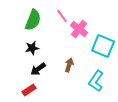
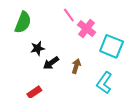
green semicircle: (33, 20) -> (23, 22), moved
black arrow: (38, 69) -> (51, 63), moved

